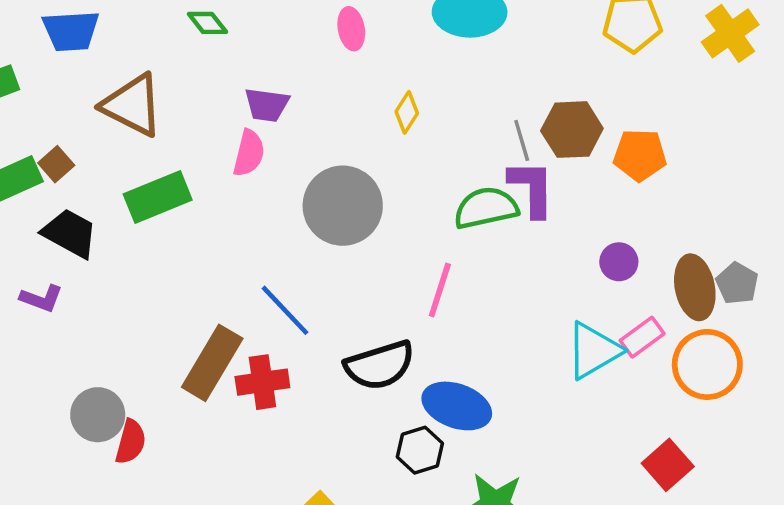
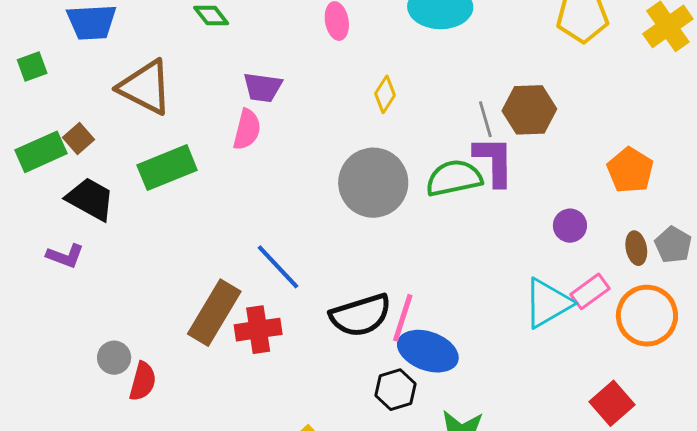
orange pentagon: (640, 155) -> (630, 170), moved, turned 30
gray circle: (343, 206) -> (373, 183), moved
brown ellipse: (695, 287) -> (636, 248), size x0.6
pink line: (440, 290) -> (403, 318), moved
gray circle: (98, 415) -> (114, 358), size x0.7

